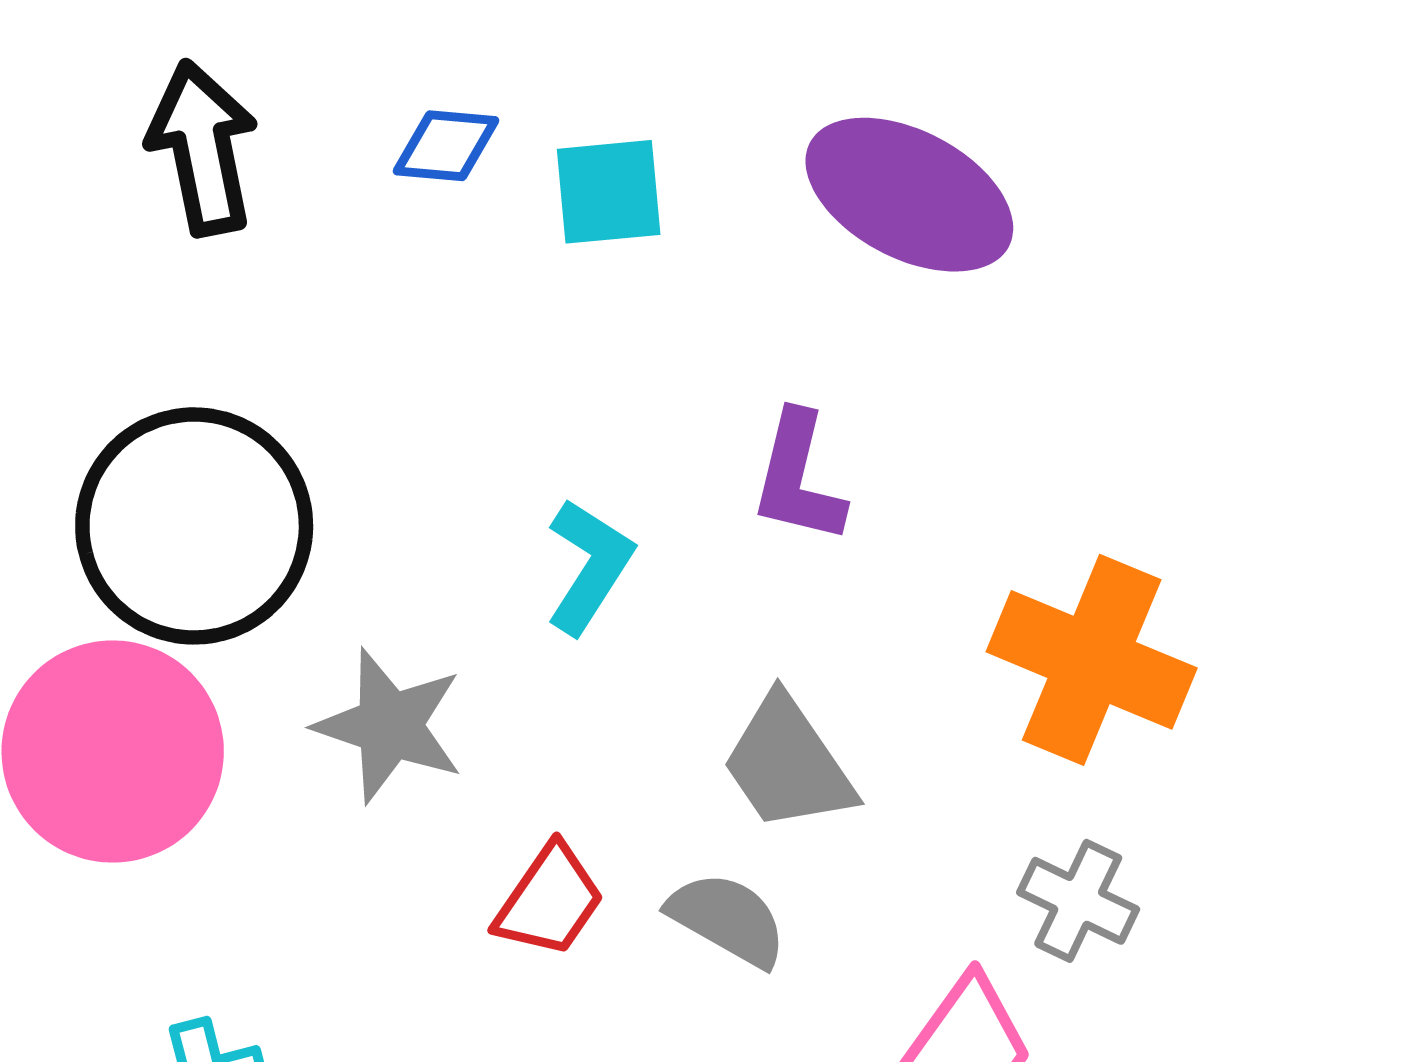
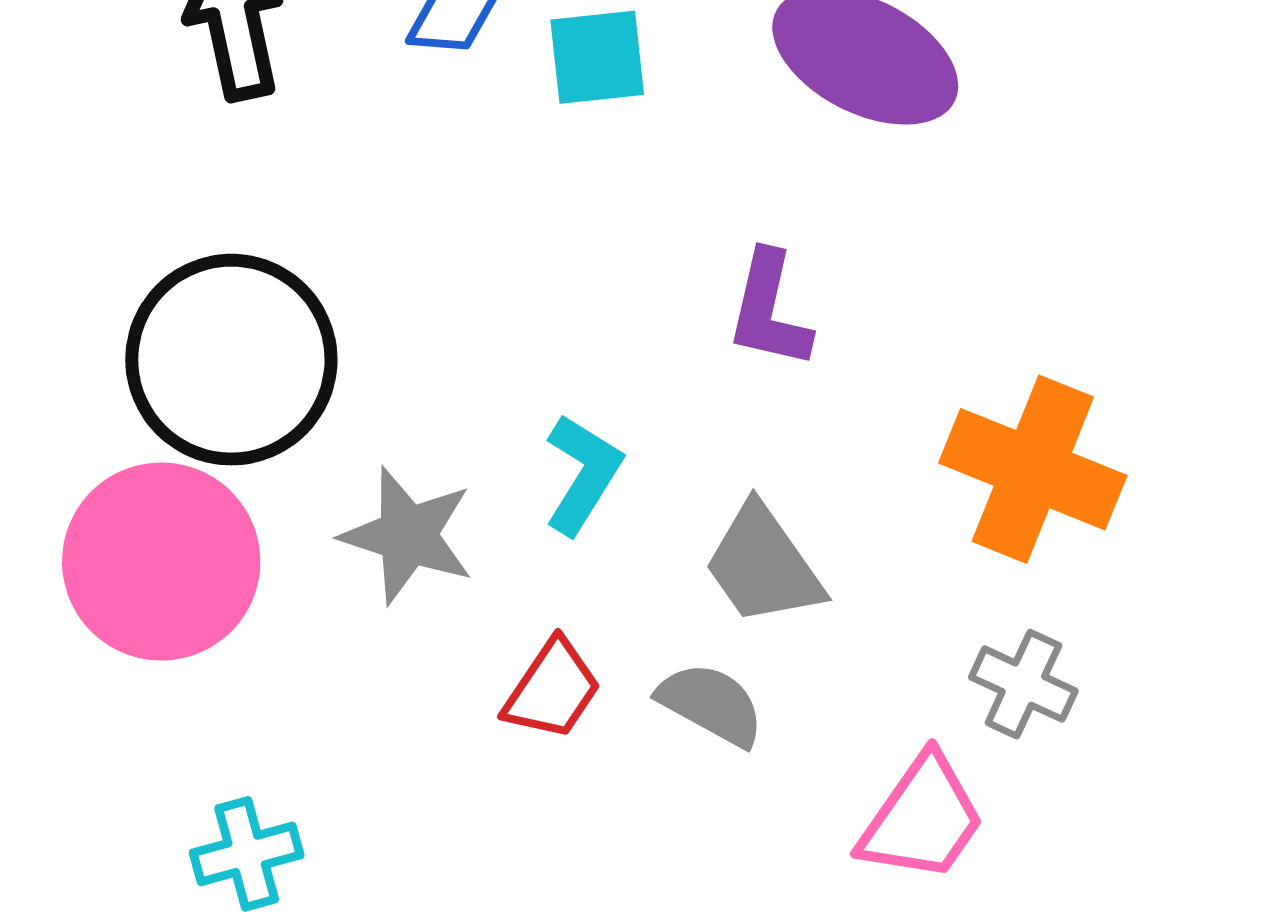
cyan L-shape: (589, 566) -> (583, 474), moved

